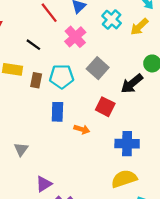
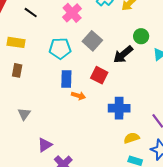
black line: (33, 45) -> (31, 13), moved
brown rectangle: (36, 80) -> (17, 70), moved
blue rectangle: (57, 112) -> (66, 79), moved
yellow semicircle: (124, 179) -> (132, 138), moved, size x0.7

